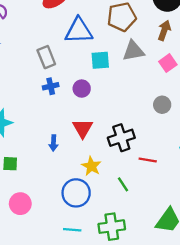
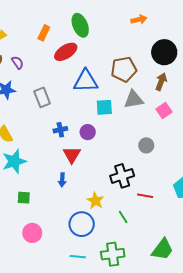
gray rectangle: (46, 57) -> (42, 97), moved
gray circle: (162, 105) -> (146, 145), moved
red triangle: (83, 128) -> (72, 155), moved

